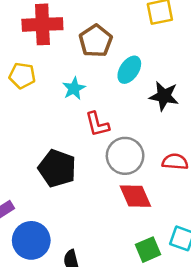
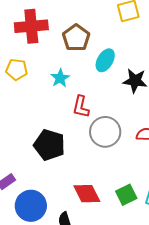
red L-shape: (97, 124) -> (81, 107), turned 30
red diamond: (135, 196) -> (87, 194), moved
green square: (148, 250) -> (126, 195), moved

